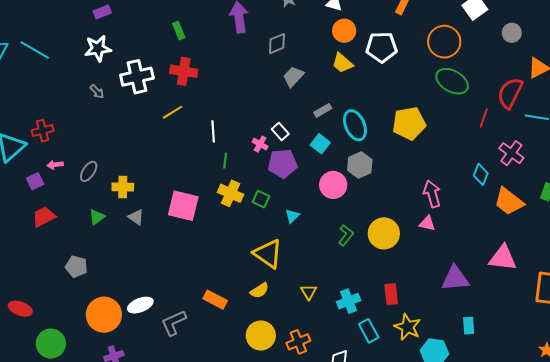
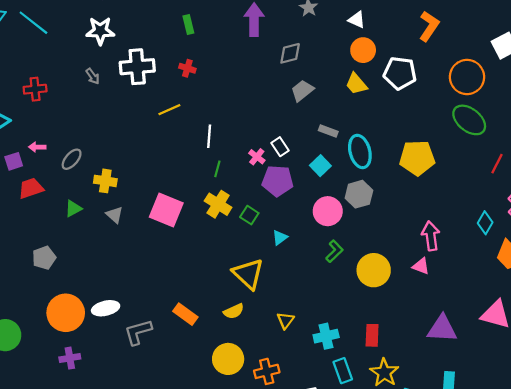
red cross: (184, 71) -> (187, 68), size x0.6
gray rectangle: (323, 110) -> (328, 131), turned 42
red cross: (43, 131) -> (35, 89), moved
red trapezoid: (44, 217) -> (31, 188), moved
green L-shape: (346, 235) -> (334, 251), moved
gray pentagon: (76, 267) -> (44, 258), turned 30

